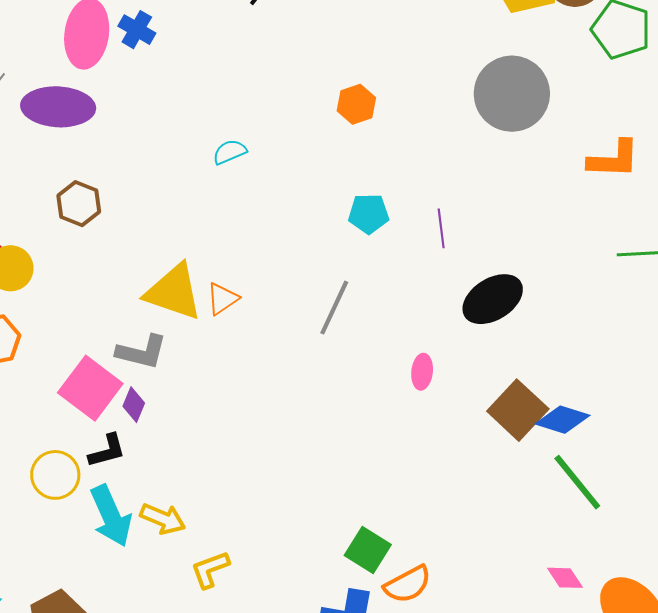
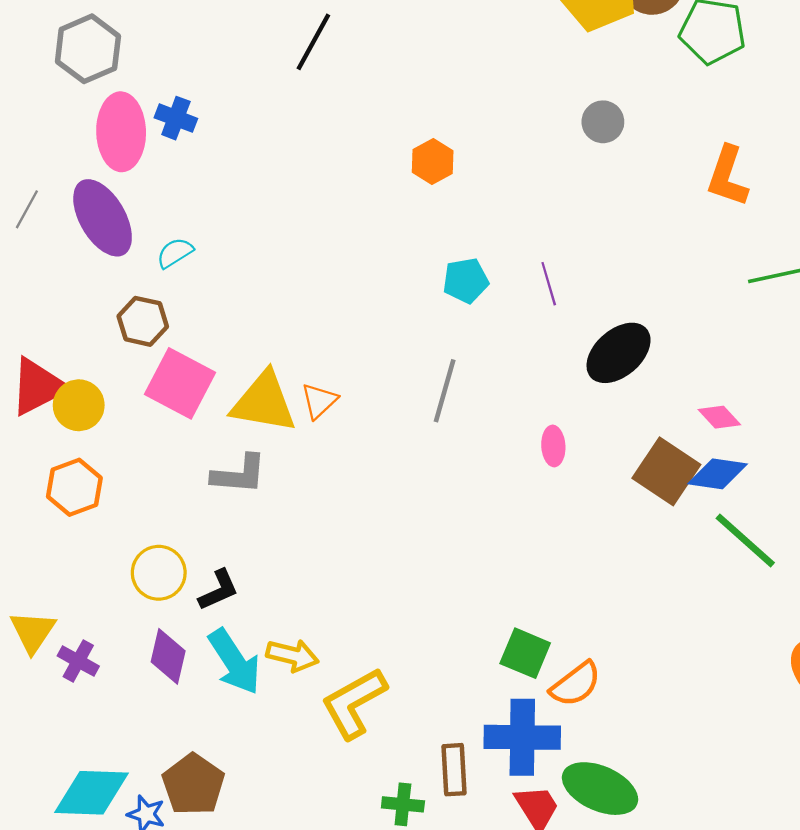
gray circle: (512, 94) -> (603, 122), size x0.5
purple ellipse: (58, 107) -> (103, 218), turned 66
cyan semicircle: (230, 152) -> (175, 253), moved
orange L-shape: (614, 159) -> (727, 176), turned 116
pink square: (90, 388) -> (180, 383), moved
purple diamond: (134, 405) -> (168, 656), moved, size x1.4
yellow circle: (55, 475) -> (159, 573), moved
yellow L-shape: (210, 569) -> (354, 703), size x1.6
pink diamond: (565, 578) -> (719, 417), moved

